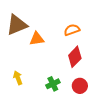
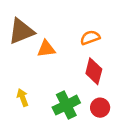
red diamond: (75, 57) -> (94, 71), turned -30
green cross: (53, 84) -> (66, 105), size x1.5

